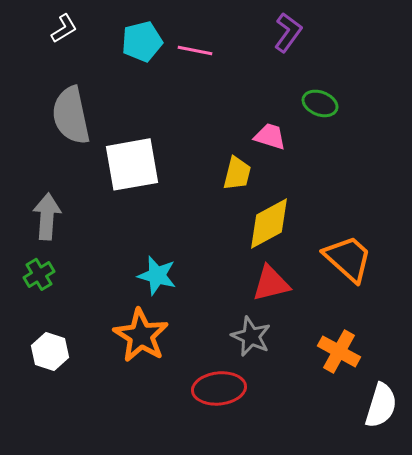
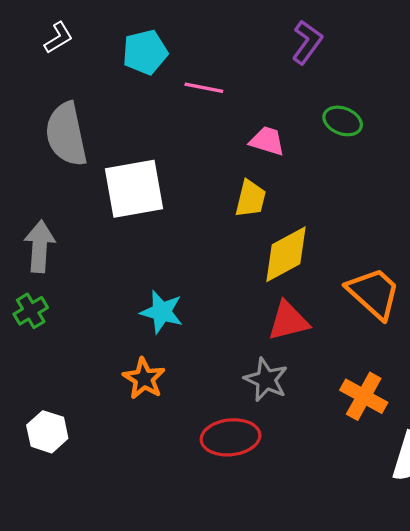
pink line: (195, 50) -> (204, 88), moved
pink trapezoid: (270, 136) -> (267, 141), moved
orange star: (141, 335) -> (144, 379), size x0.7
white hexagon: (50, 351) -> (47, 432), moved

